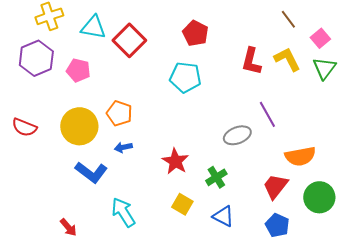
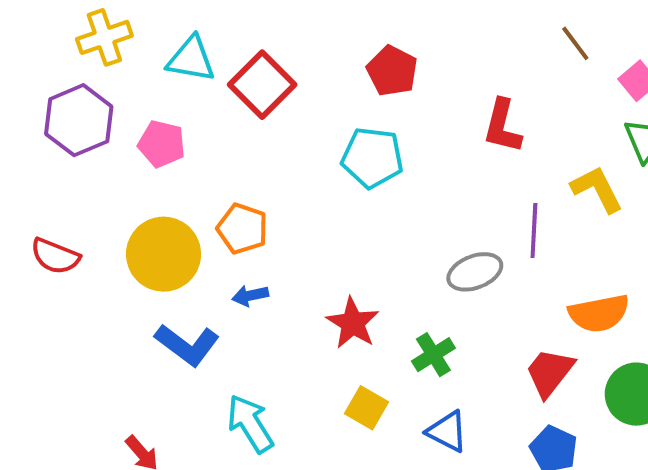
yellow L-shape: (287, 59) -> (597, 189), moved
purple line: (267, 114) -> (534, 231), turned 32

